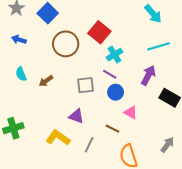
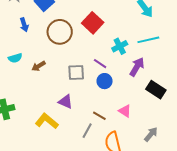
blue arrow: (19, 40) -> (24, 25), moved, turned -128
cyan cross: (114, 55) -> (120, 46), moved
cyan semicircle: (21, 74) -> (15, 58), turned -88
pink triangle: (131, 112) -> (125, 111), moved
gray line: (89, 145) -> (87, 131), moved

